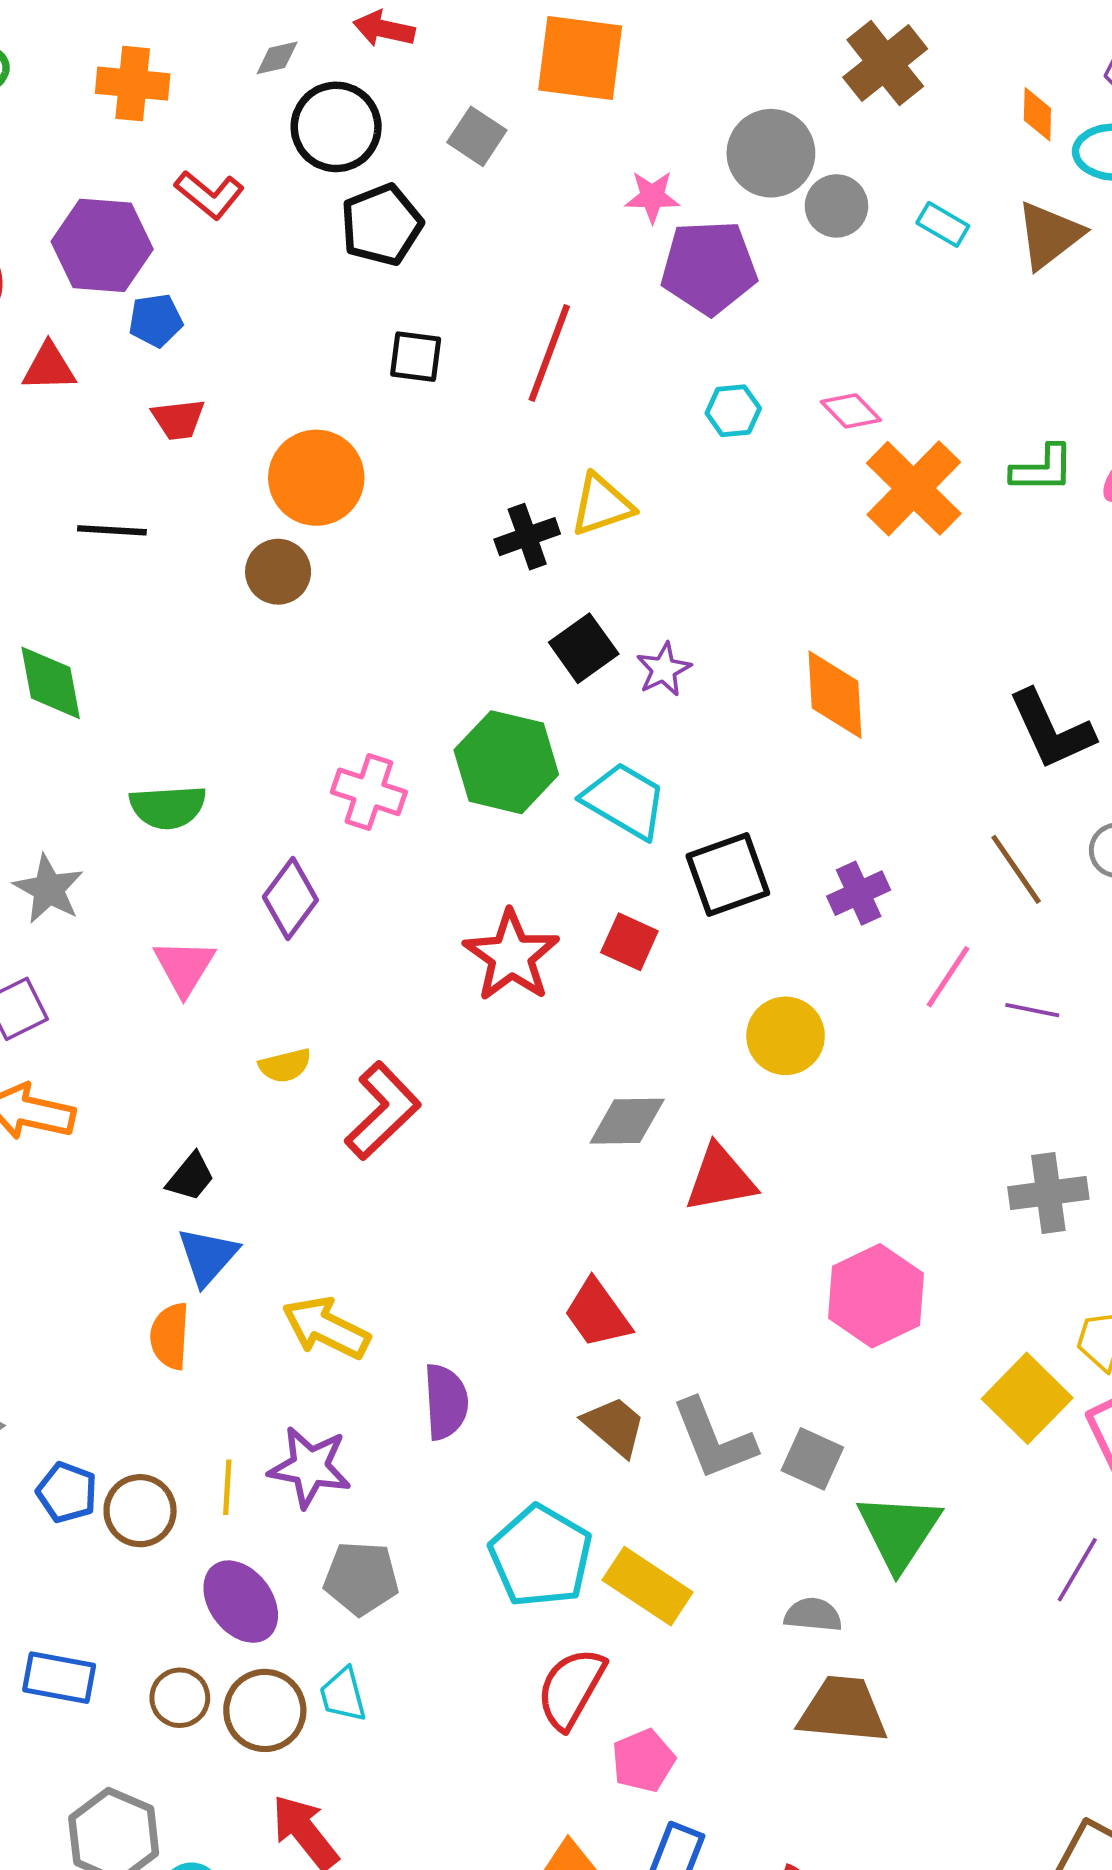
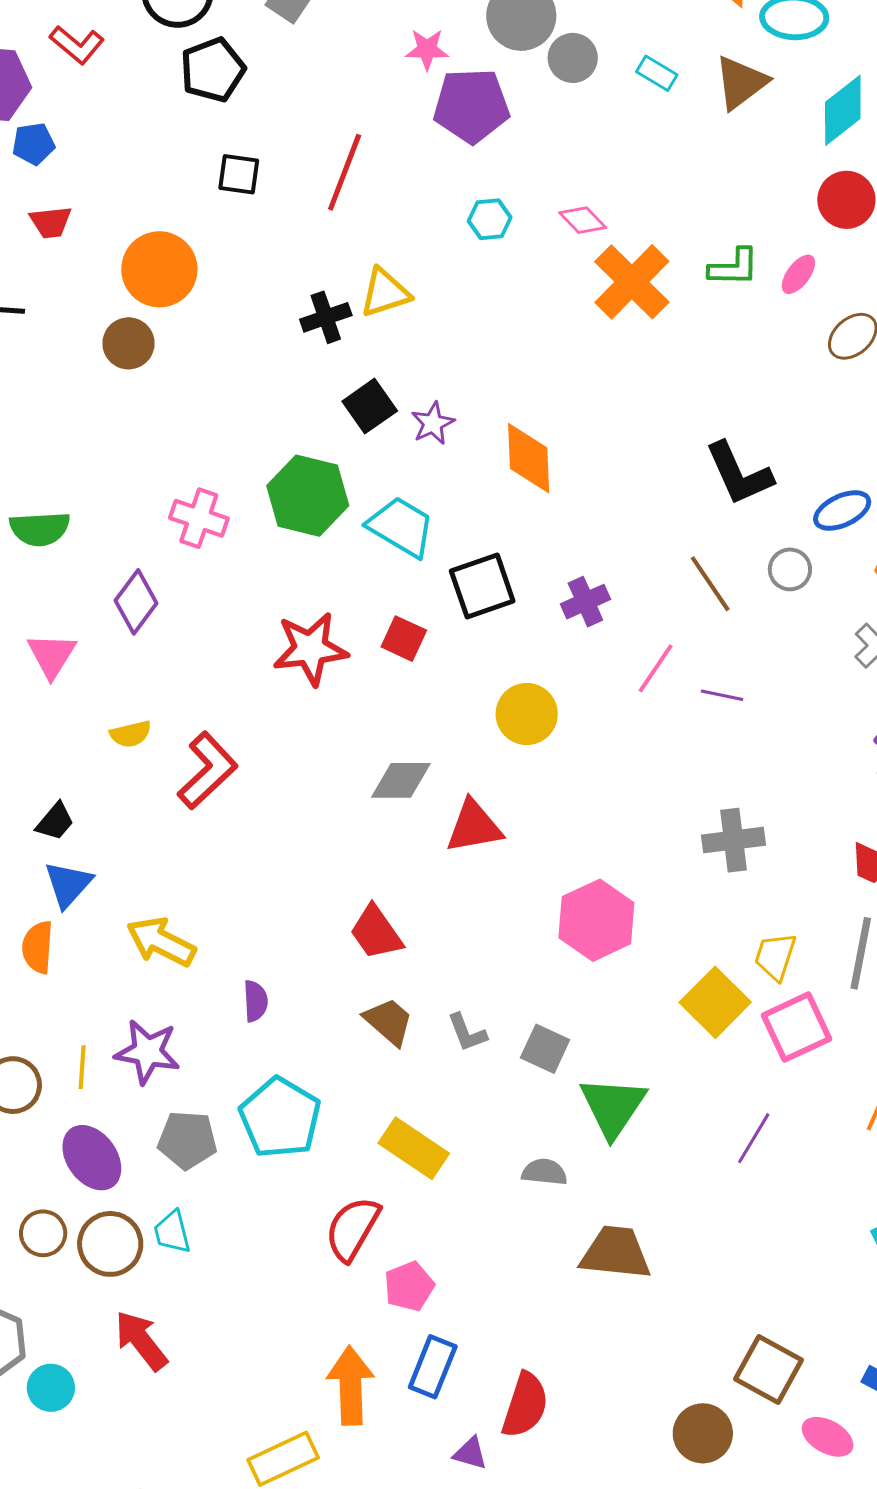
orange diamond: (835, 695) -> (529, 458), moved
red star: (511, 956) -> (310, 649), turned 30
purple semicircle: (446, 1402) -> (255, 1001), size x0.7
gray L-shape: (714, 1439) -> (467, 1033), size x0.6
cyan pentagon: (541, 1556) -> (280, 1118), moved
brown trapezoid: (843, 1710) -> (616, 1253), moved

